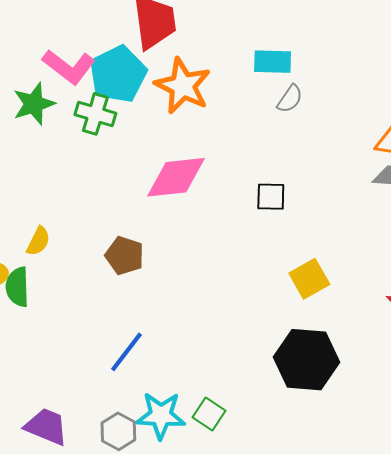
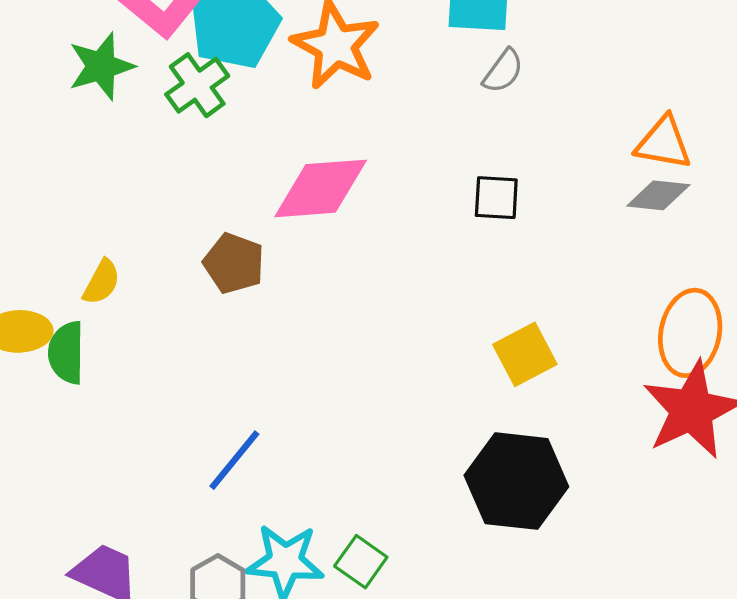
green cross: (95, 114) -> (197, 85), turned 36
black square: (271, 197) -> (496, 198), moved
brown pentagon: (125, 256) -> (234, 263), moved

